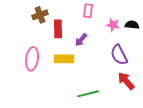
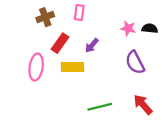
pink rectangle: (88, 11) -> (79, 12), moved
red rectangle: (58, 29) -> (60, 43), moved, turned 36
red arrow: (126, 81) -> (143, 104), moved

